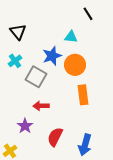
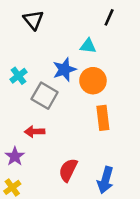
black line: (88, 14) -> (109, 17), turned 56
black triangle: (18, 32) -> (33, 20), moved
red arrow: (41, 106) -> (35, 132), moved
purple star: (25, 126) -> (15, 156), moved

